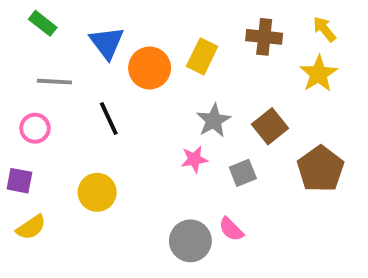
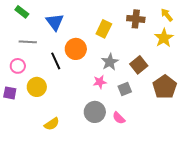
orange circle: (150, 68) -> (76, 49), moved
yellow circle: (97, 192) -> (37, 87), moved
yellow semicircle: (31, 227) -> (52, 124), moved
gray circle: (190, 241) -> (95, 112), moved

